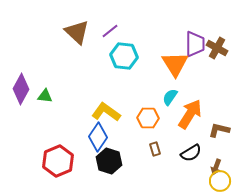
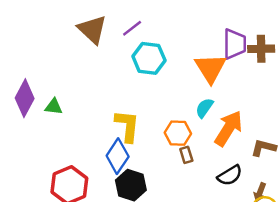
brown cross: (217, 48) -> (261, 49), turned -30
yellow L-shape: (106, 112) -> (127, 126), turned 60
brown rectangle: (155, 149) -> (186, 155), moved

